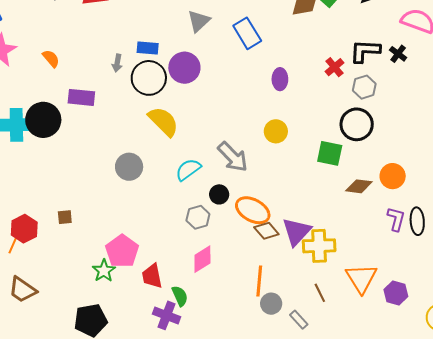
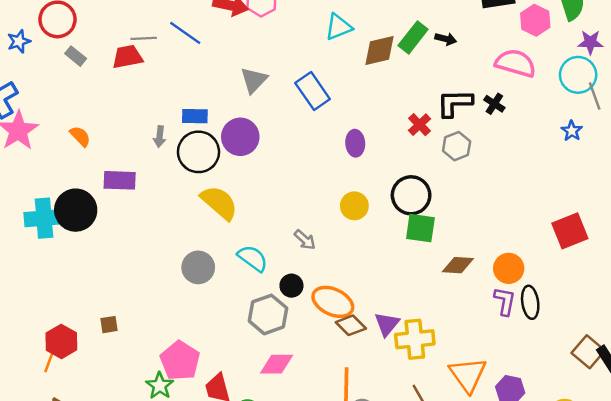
black circle: (357, 124) -> (411, 195), moved
gray arrow: (233, 157) -> (305, 240), size x0.6
gray circle: (129, 167) -> (198, 267), moved
cyan semicircle: (188, 170) -> (253, 258), turned 76
orange circle: (393, 176) -> (509, 268), moved
gray hexagon: (198, 217) -> (268, 314), size x1.4
purple triangle: (297, 232) -> (387, 324), size x0.7
pink diamond: (202, 259) -> (277, 364), turned 36

